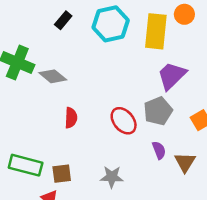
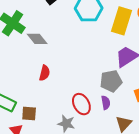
red ellipse: (124, 121) -> (81, 104), moved
purple semicircle: (159, 150) -> (106, 103), moved

